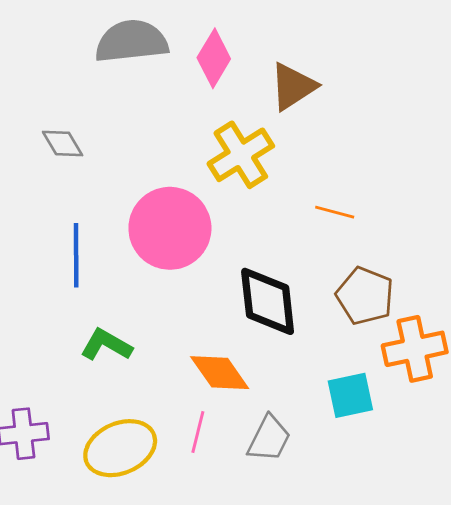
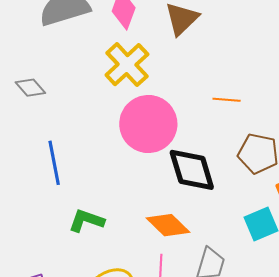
yellow cross: (241, 155) -> (127, 65), moved
pink circle: (170, 228) -> (148, 124), moved

